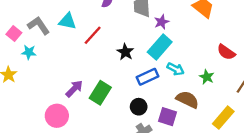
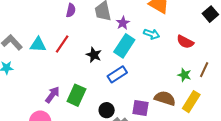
cyan triangle: (67, 21) -> (38, 45), moved
cyan arrow: (176, 69) -> (152, 34), moved
green star: (207, 77) -> (184, 75), moved
brown semicircle: (187, 99) -> (165, 98), moved
black circle: (139, 107) -> (107, 110), moved

